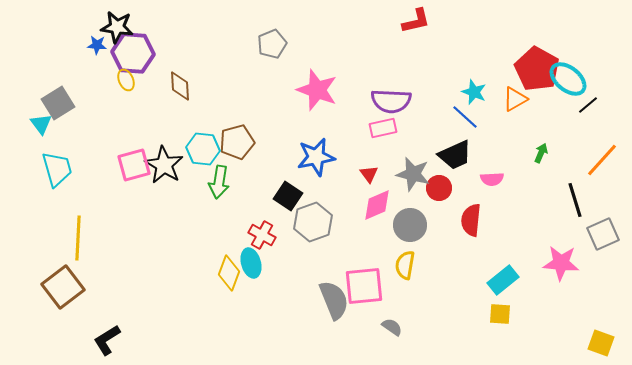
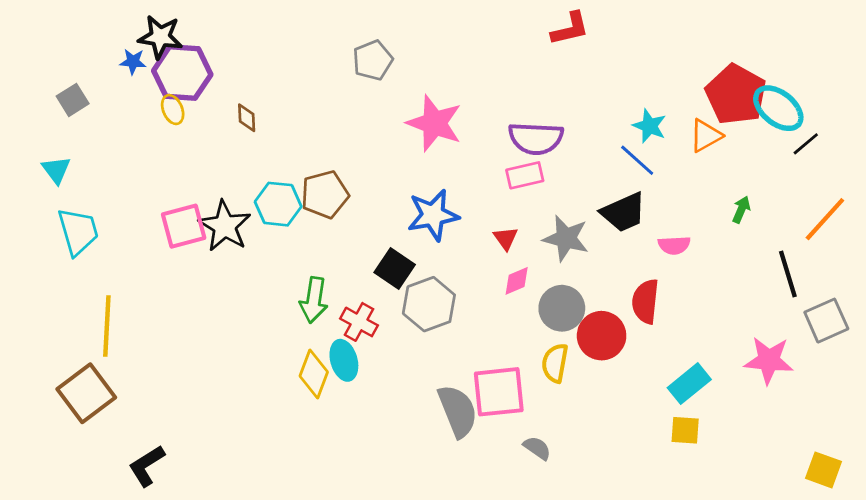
brown diamond: (180, 86) -> (247, 118), size x0.7
gray square: (58, 103) -> (73, 100), moved, size x0.7
green arrow: (219, 182) -> (314, 300), moved
red circle: (439, 188) -> (602, 336), moved, size x1.4
pink diamond: (377, 205) -> (517, 281), size x0.7

